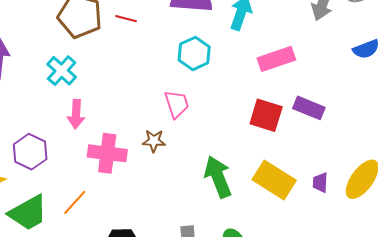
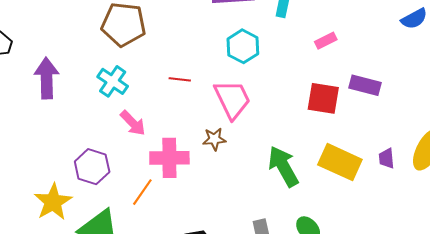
red line: (126, 19) -> (180, 79), moved
pink rectangle: (276, 59) -> (326, 41), size x0.6
pink trapezoid: (177, 104) -> (232, 99), size x1.4
pink arrow: (76, 114) -> (133, 123), turned -40
orange line: (75, 202) -> (142, 192), moved

